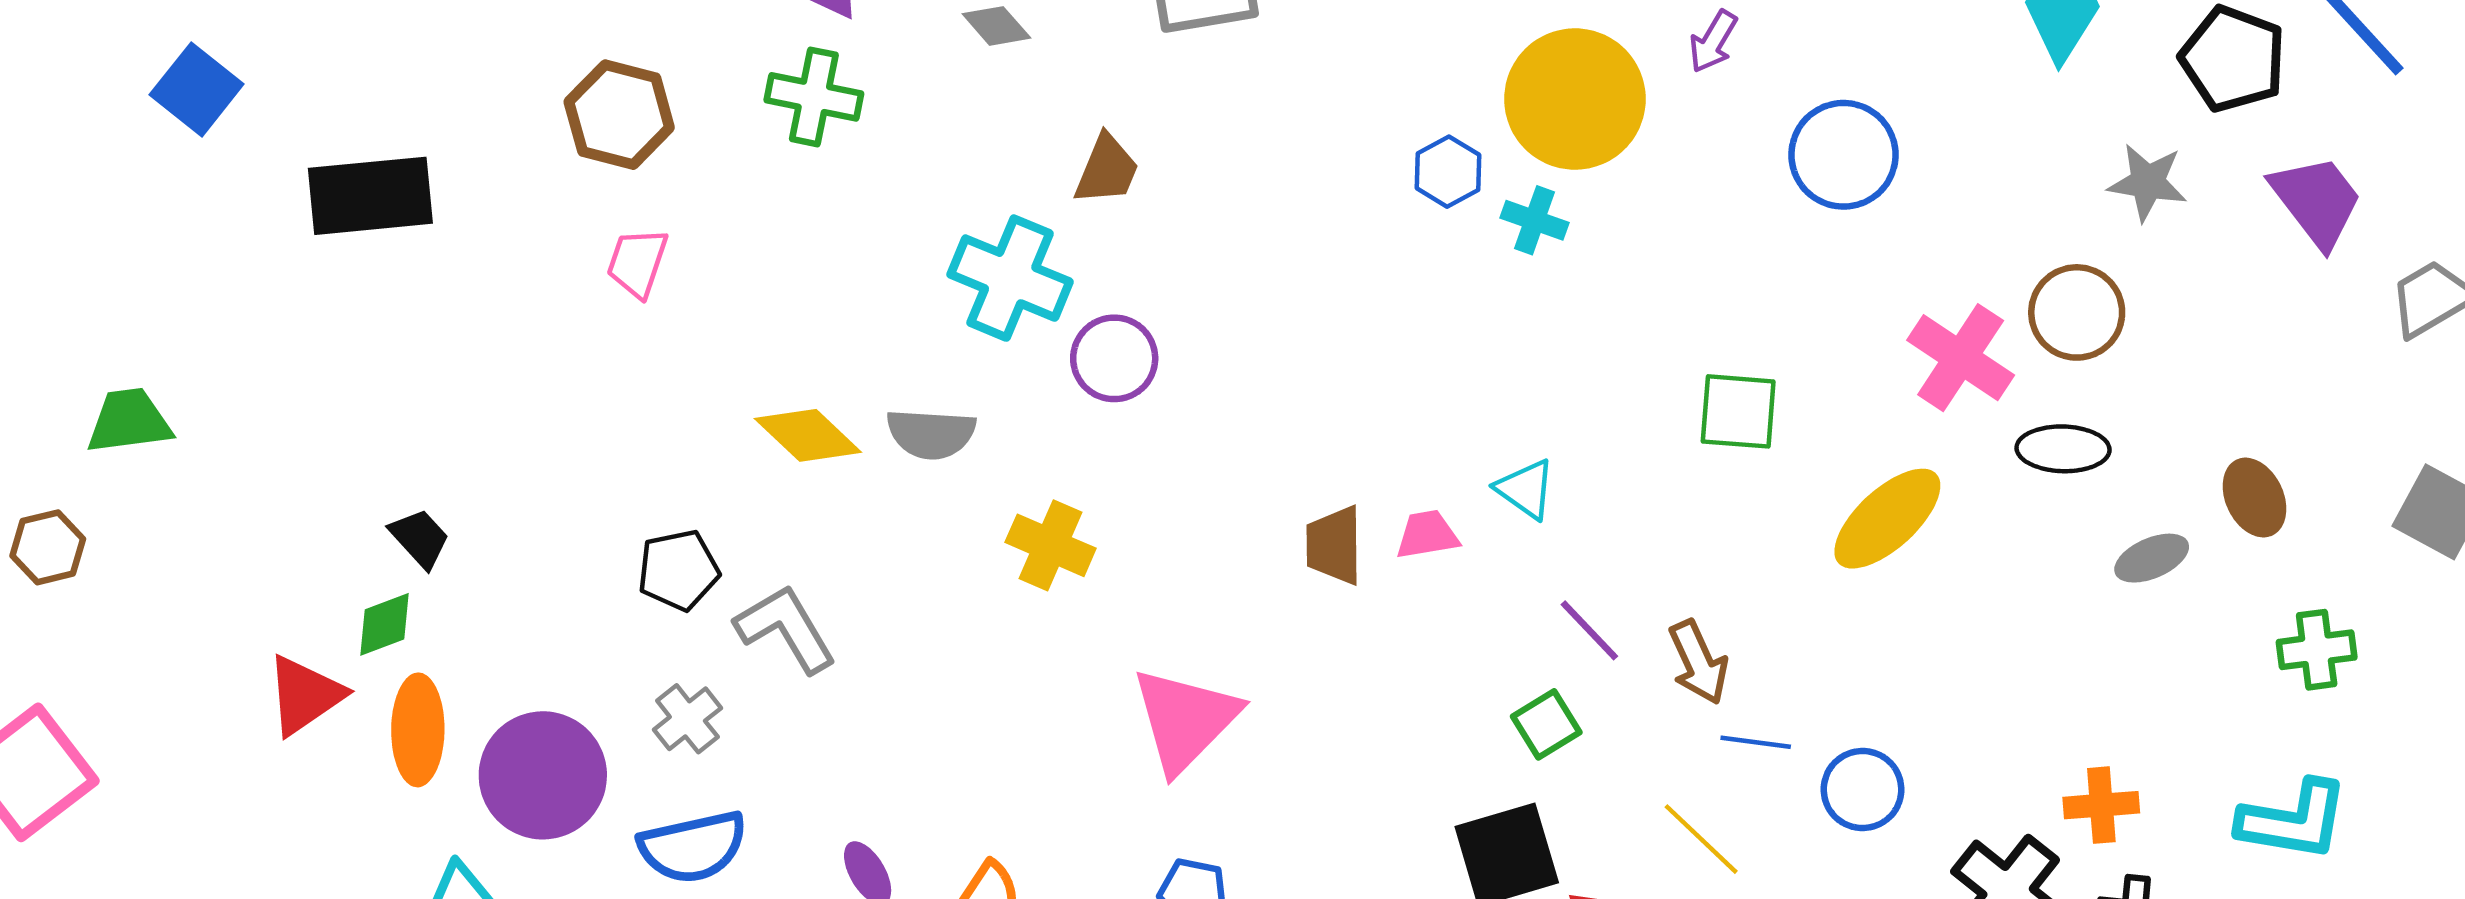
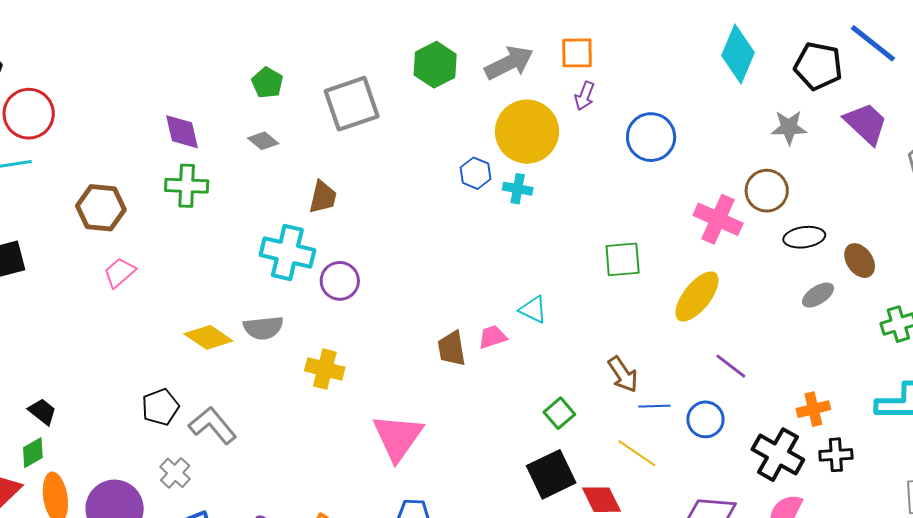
pink trapezoid: (637, 263) -> (120, 273), turned 40
black ellipse: (2063, 449) -> (804, 237), moved
purple line: (1589, 630) -> (731, 366), moved

